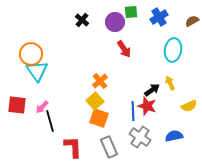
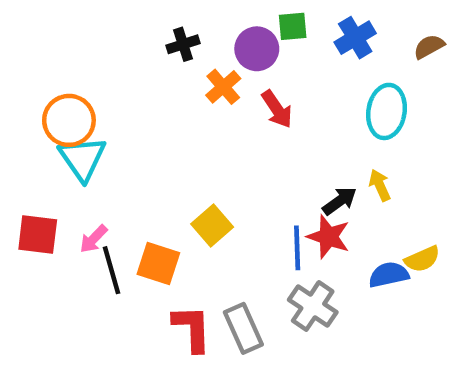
black cross: (82, 20) -> (183, 44), turned 32
orange cross: (100, 81) -> (223, 87), moved
yellow semicircle: (189, 106) -> (422, 259), moved
orange square: (99, 118) -> (158, 264), moved
blue semicircle: (174, 136) -> (389, 275), moved
red L-shape: (73, 147) -> (192, 328), moved

